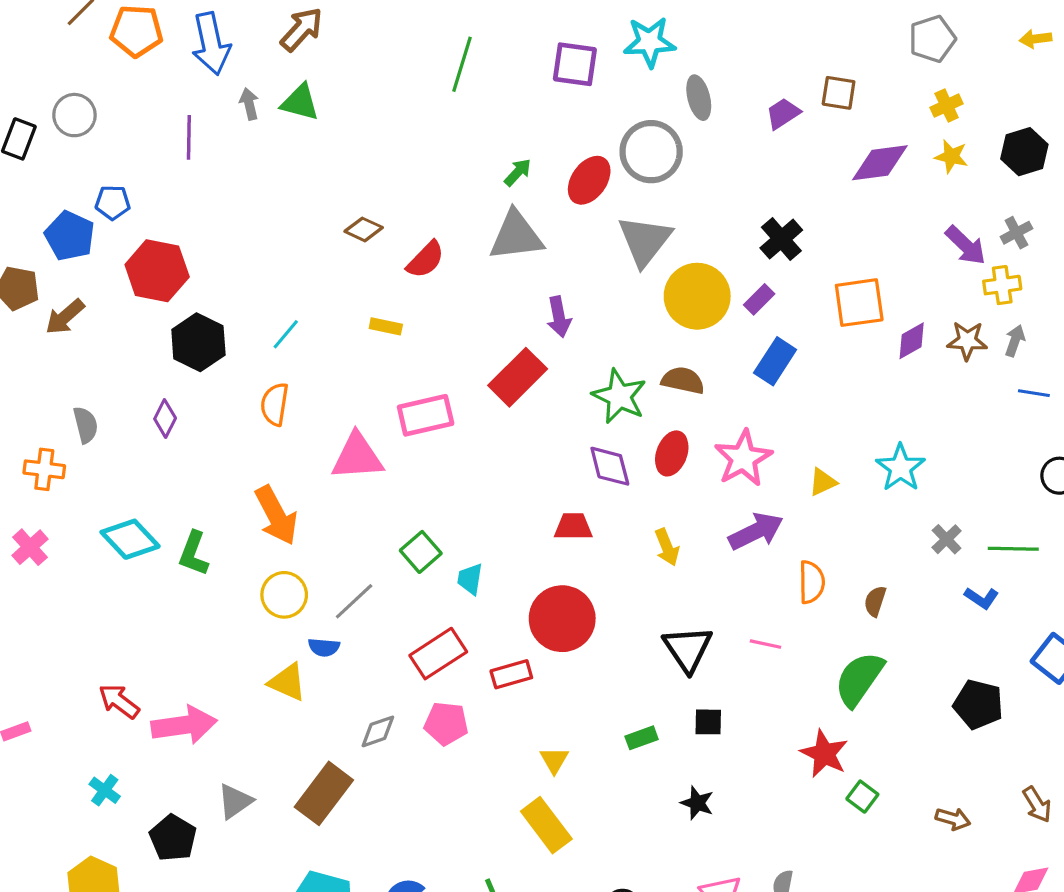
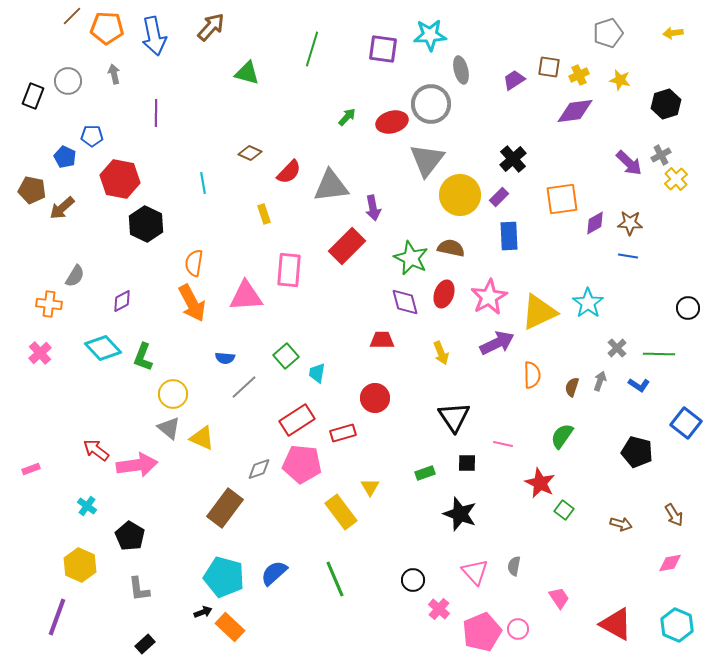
green triangle: (300, 102) -> (247, 73), moved
gray arrow: (249, 104) -> (114, 74), moved
yellow cross: (947, 106) -> (579, 75), moved
purple line: (189, 137) -> (156, 113), moved
yellow star: (951, 156) -> (620, 80), moved
red ellipse: (589, 180) -> (392, 122), turned 40
blue pentagon: (70, 236) -> (65, 157), size x0.7
gray triangle: (516, 236) -> (331, 186), moved
yellow cross: (1002, 285) -> (676, 179), moved, turned -35
yellow rectangle: (386, 326) -> (264, 214), turned 60
cyan line: (286, 334) -> (203, 183), moved, turned -50
gray arrow: (1015, 341) -> (600, 381), moved
blue rectangle: (775, 361) -> (509, 236), turned -36
blue line: (1034, 393) -> (628, 256), moved
pink rectangle: (426, 415) -> (289, 270), turned -72
purple diamond: (165, 419) -> (122, 301), moved, turned 35
gray semicircle: (86, 425) -> (75, 276), turned 45
yellow triangle: (823, 482) -> (539, 312), size x2.0
orange arrow: (276, 515) -> (192, 303), moved
yellow circle: (284, 595) -> (173, 394), moved
red circle: (562, 619) -> (375, 398), size x0.7
pink line: (765, 644) -> (503, 444), moved
blue semicircle: (324, 647) -> (225, 358), moved
green semicircle: (859, 679) -> (562, 436), size x0.7
pink pentagon: (446, 723) -> (302, 464), size x1.4
gray triangle: (235, 801) -> (169, 428), moved, turned -45
black star: (697, 803) -> (460, 514), size x1.6
yellow rectangle: (546, 825) -> (341, 512), moved

